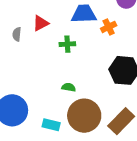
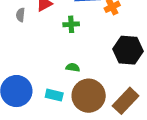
cyan rectangle: (51, 125) -> (54, 95), moved

